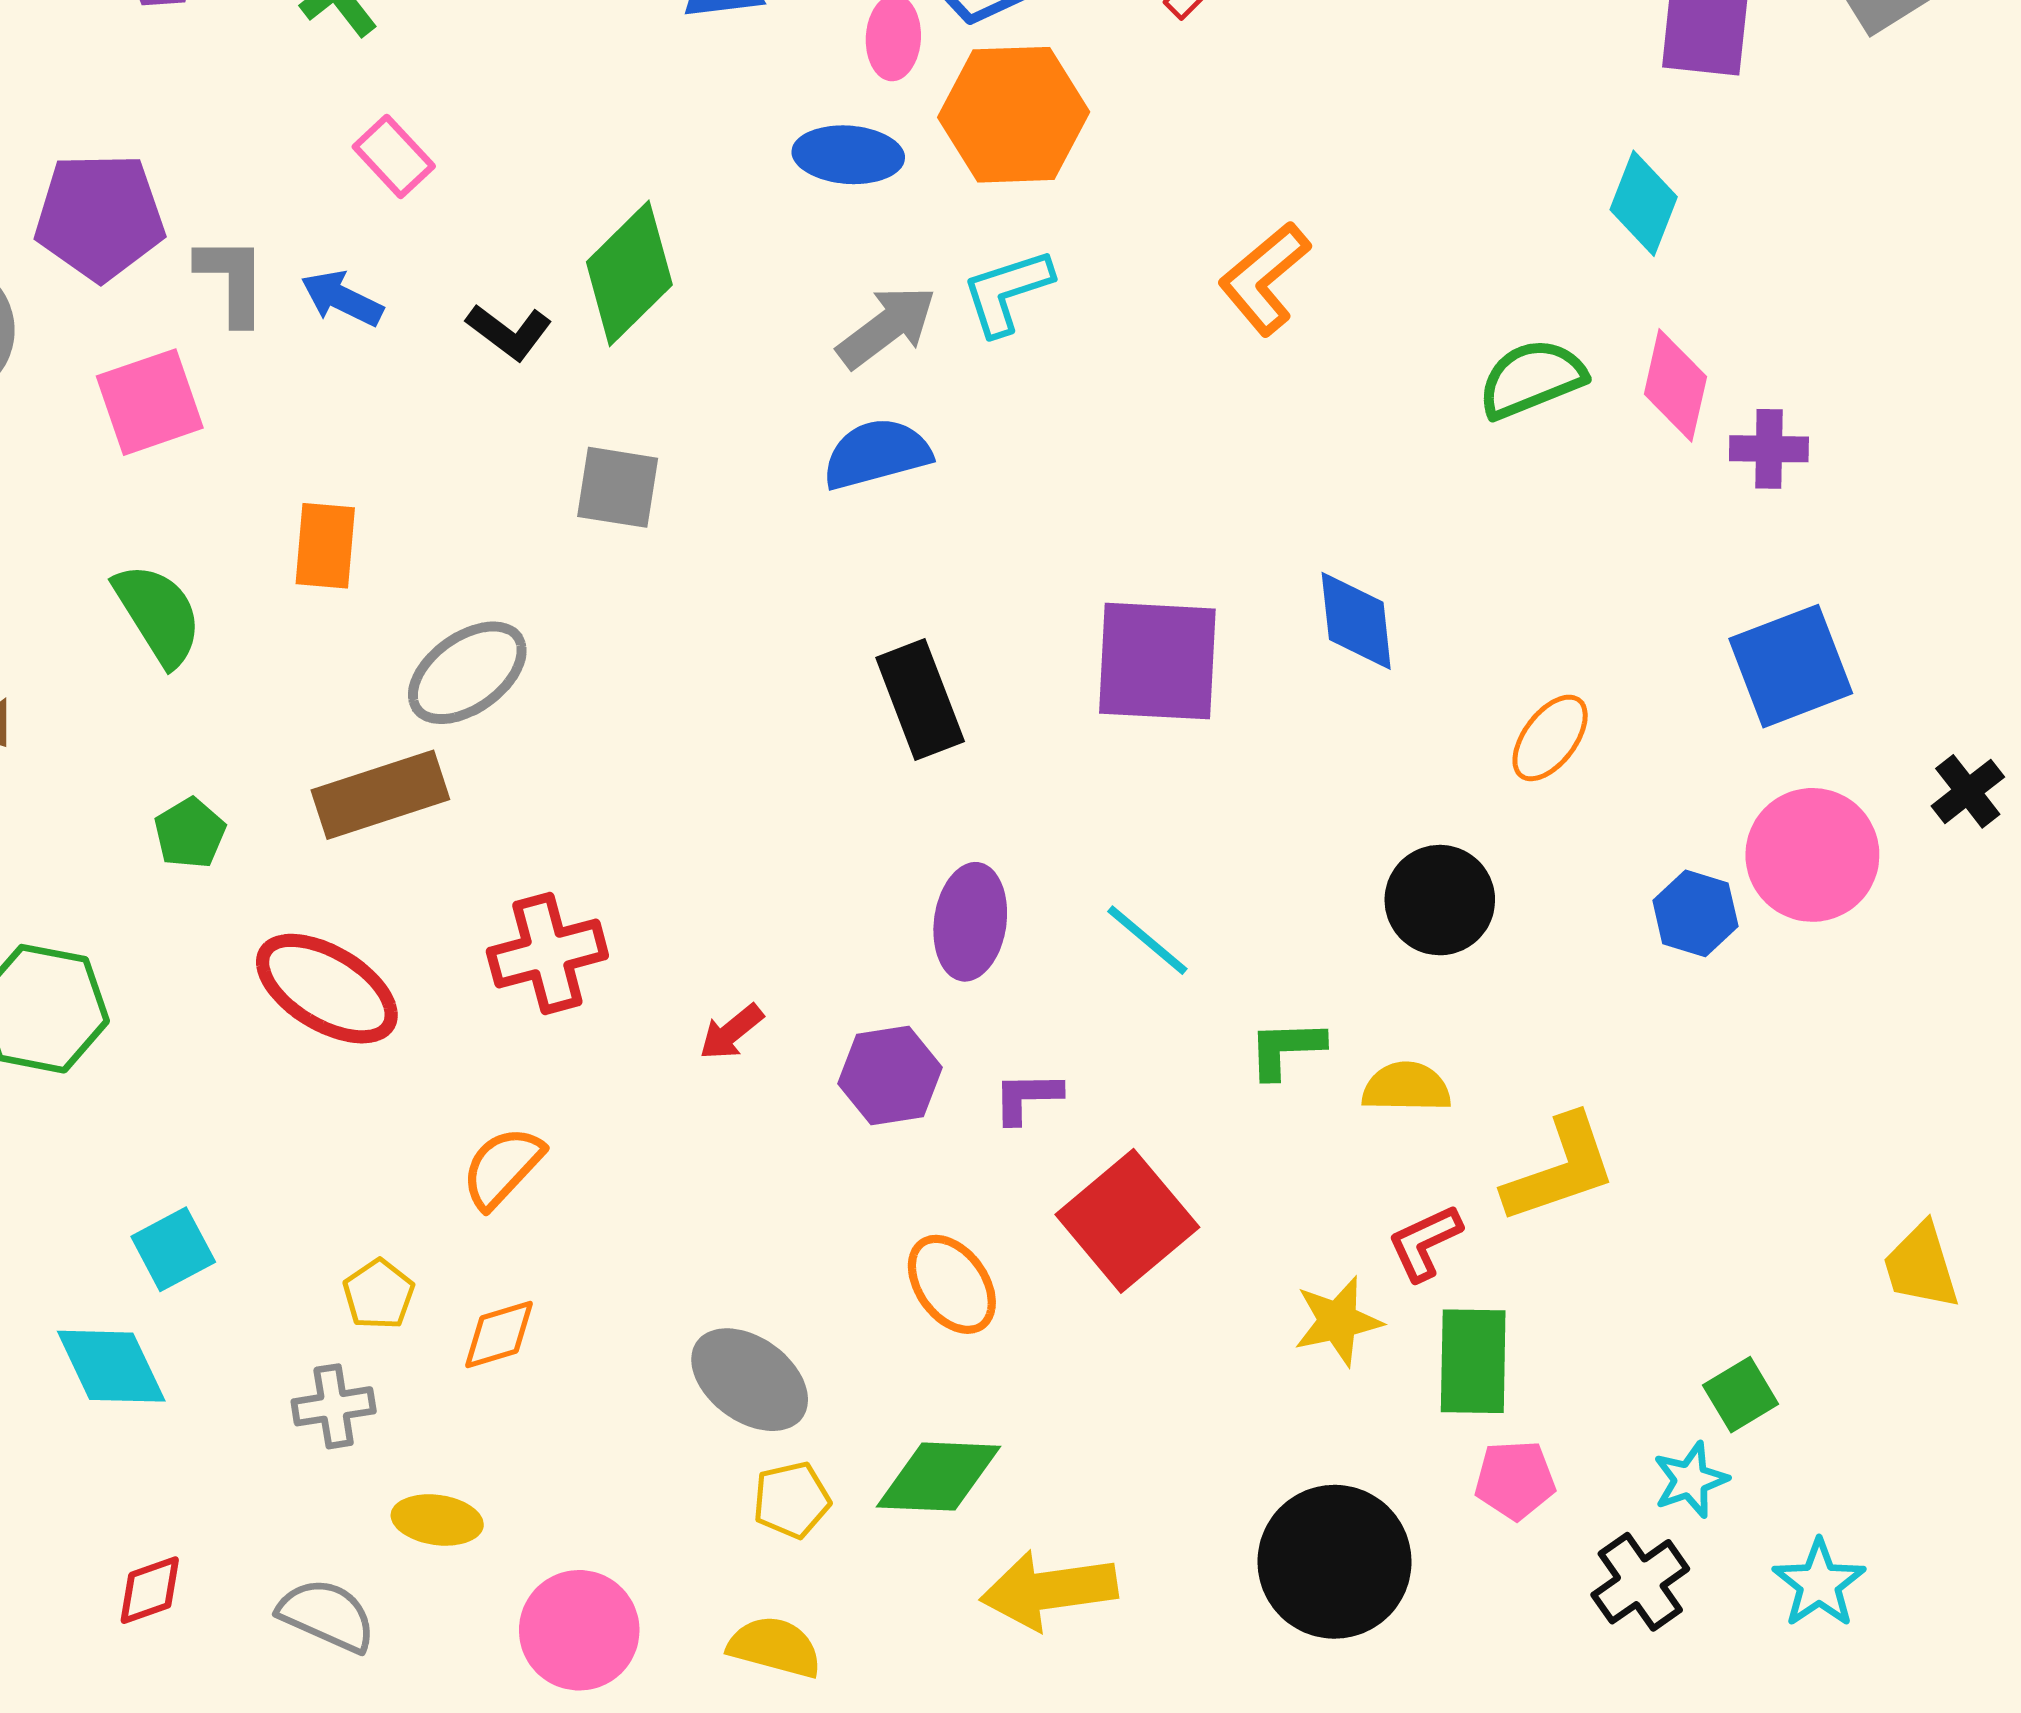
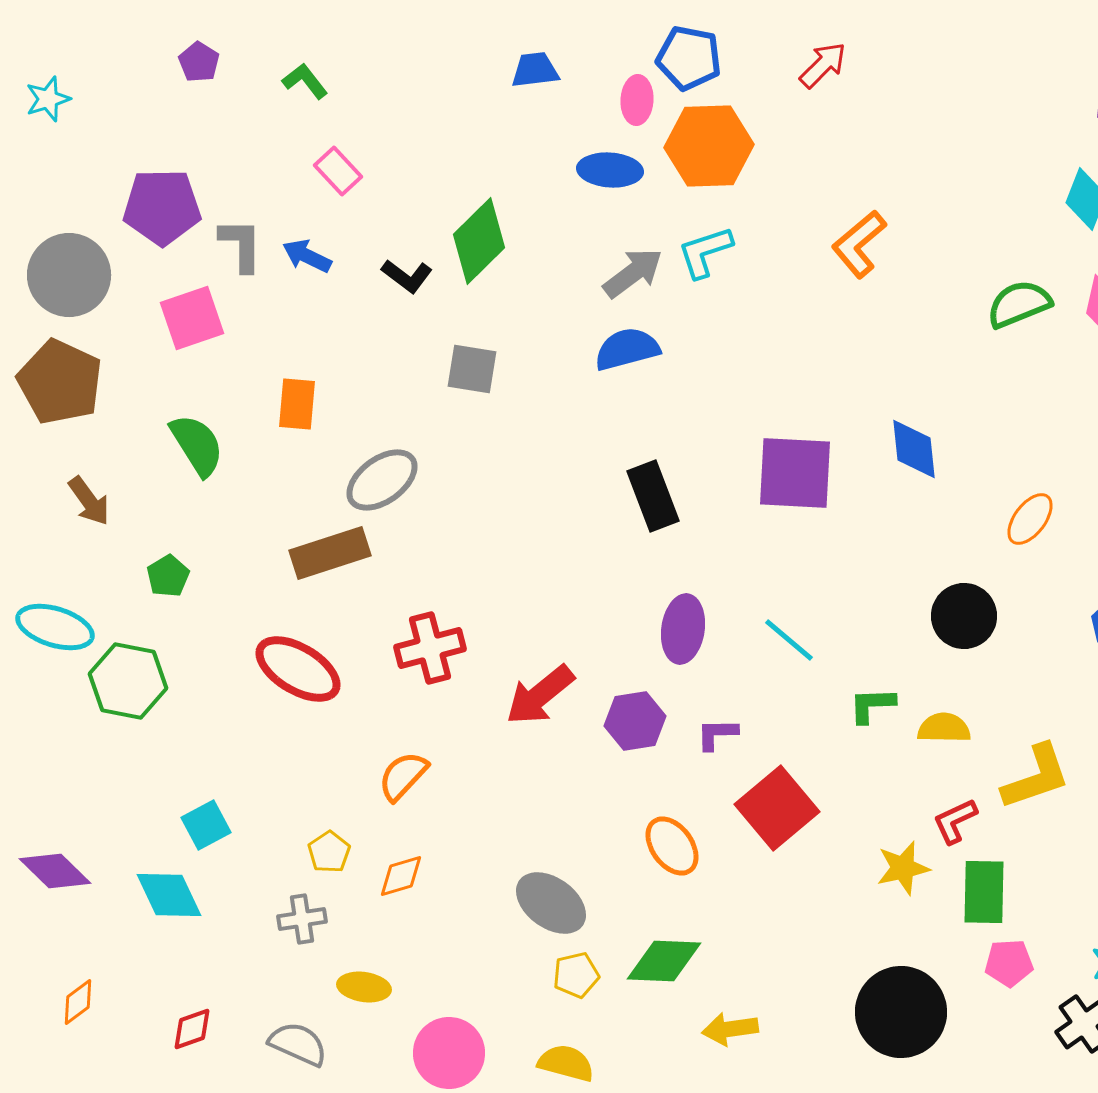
green pentagon: (190, 833) -> (168, 576), moved
red arrow: (731, 1032) -> (540, 695), size x1.8
yellow arrow: (1049, 1590) -> (730, 1029), size x0.7

